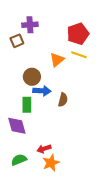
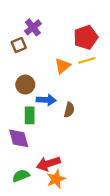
purple cross: (30, 25) -> (33, 27), turned -35
yellow line: (79, 55) -> (87, 60), turned -35
brown circle: (32, 77) -> (25, 85), moved
red arrow: (44, 149) -> (48, 164), size x1.5

